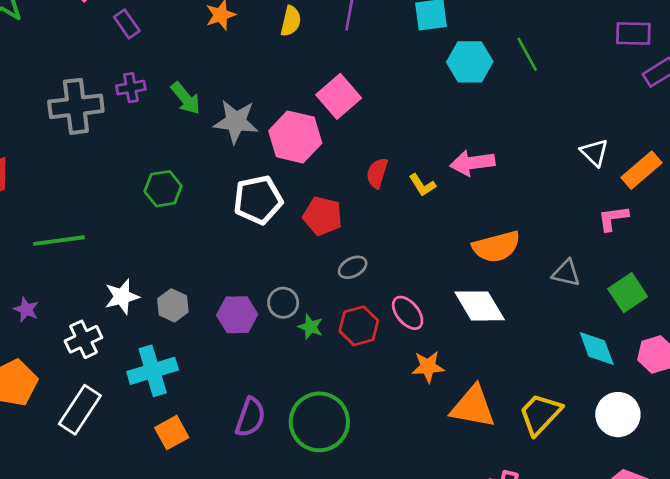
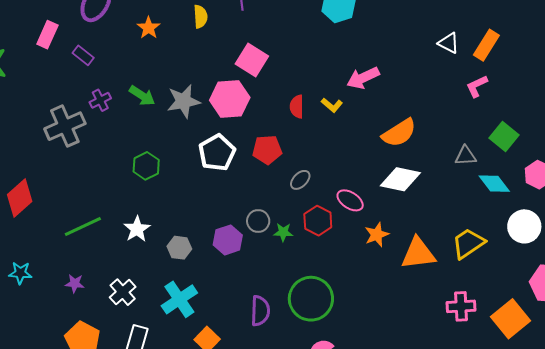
gray triangle: (566, 273) -> (466, 156), moved
white star: (122, 297) -> (137, 229), moved
white diamond: (480, 306) -> (400, 179), turned -30
yellow trapezoid: (540, 414) -> (468, 243), turned 30

